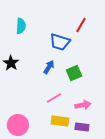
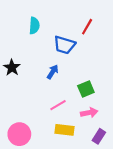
cyan semicircle: (21, 26) -> (34, 26), moved
green square: (74, 73) -> (86, 89), moved
purple rectangle: (82, 127) -> (99, 136), moved, turned -64

